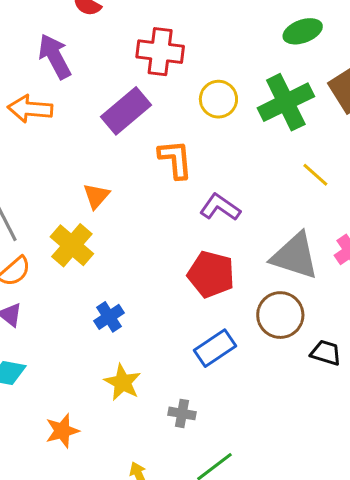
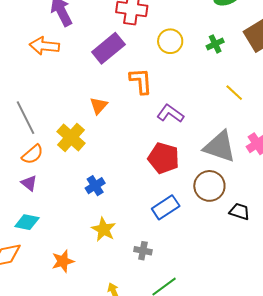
green cross: (286, 102) -> (215, 44), size x0.5
orange triangle: (96, 196) -> (99, 106), moved

